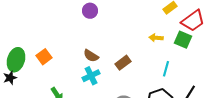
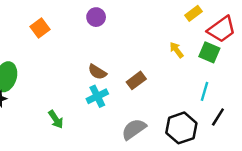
yellow arrow: (156, 38) -> (176, 50), turned 48
orange square: (44, 57) -> (40, 28), moved
cyan line: (166, 69) -> (204, 91), moved

